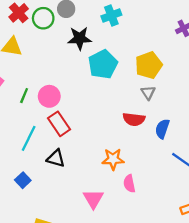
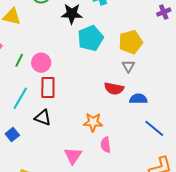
red rectangle: (59, 124) -> (48, 87), turned 30
blue semicircle: (162, 129) -> (138, 99), turned 66

